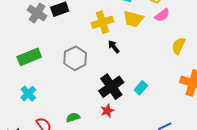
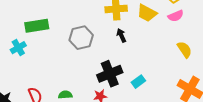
yellow semicircle: (178, 46) -> (185, 50), turned 108
cyan cross: (28, 94) -> (18, 48), moved

